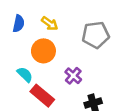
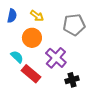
purple cross: (73, 76) -> (56, 58), size x1.5

